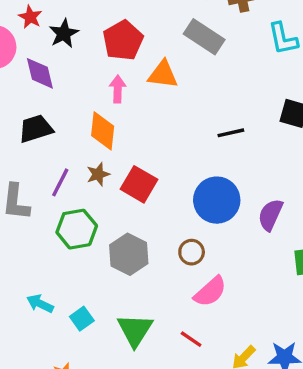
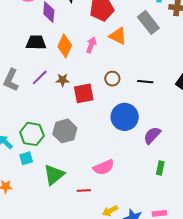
pink arrow: (118, 89) -> (91, 45), moved
orange diamond: (103, 131) -> (65, 46), moved
red square: (139, 184) -> (84, 93), turned 30
green hexagon: (77, 229) -> (32, 134), moved
brown circle: (192, 252) -> (112, 79), moved
red line: (191, 339) -> (84, 191), turned -56

